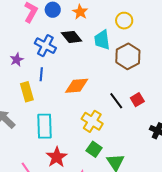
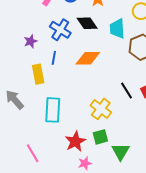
orange diamond: (77, 86) -> (88, 58), moved
green square: (94, 149) -> (100, 137), turned 35
red star: (57, 157) -> (75, 141), moved

